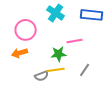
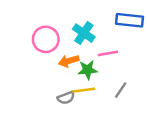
cyan cross: (56, 13) -> (84, 33), moved
orange arrow: (20, 53) -> (69, 61), moved

